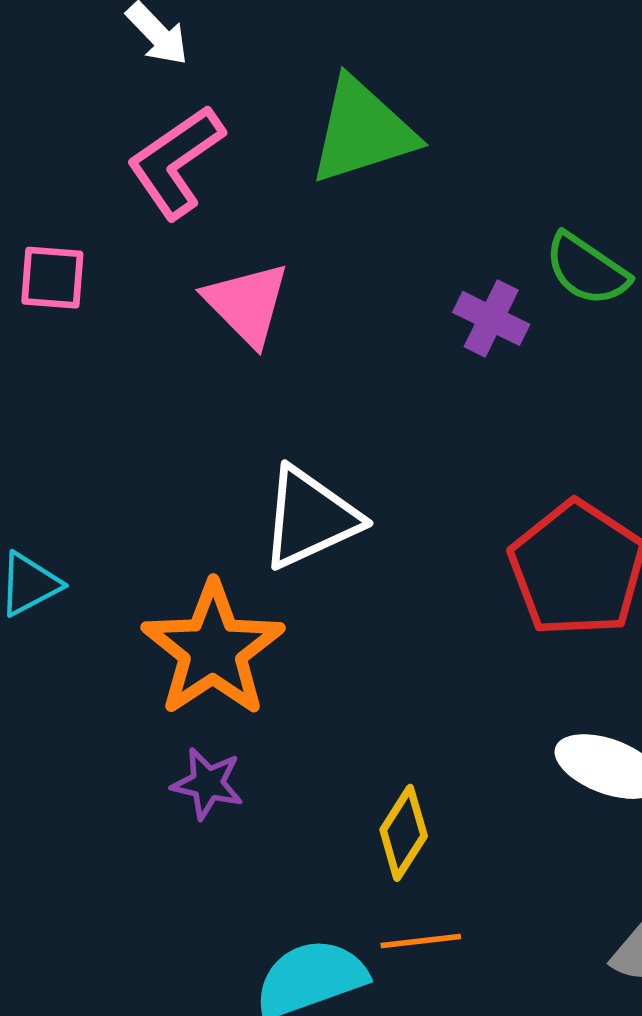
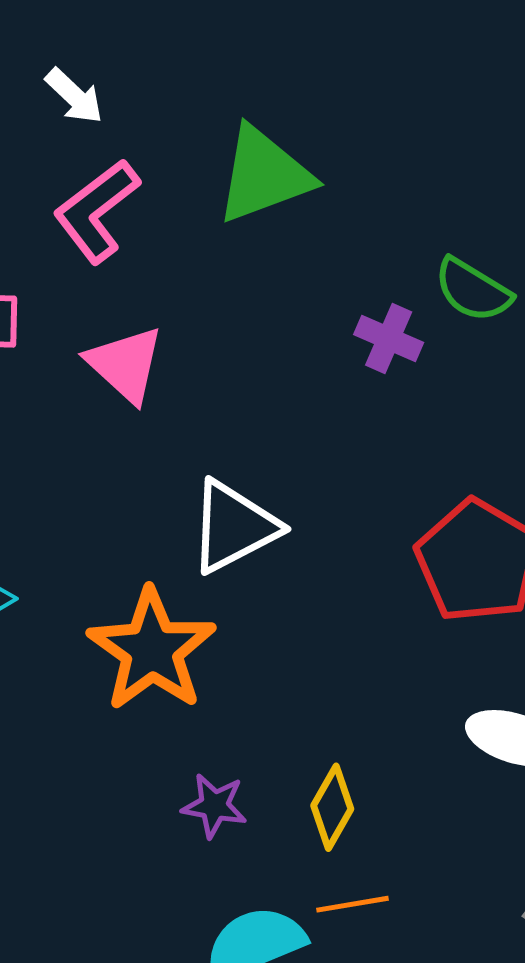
pink triangle: (247, 304) -> (125, 364), moved
purple star: (208, 784) -> (214, 806), moved

